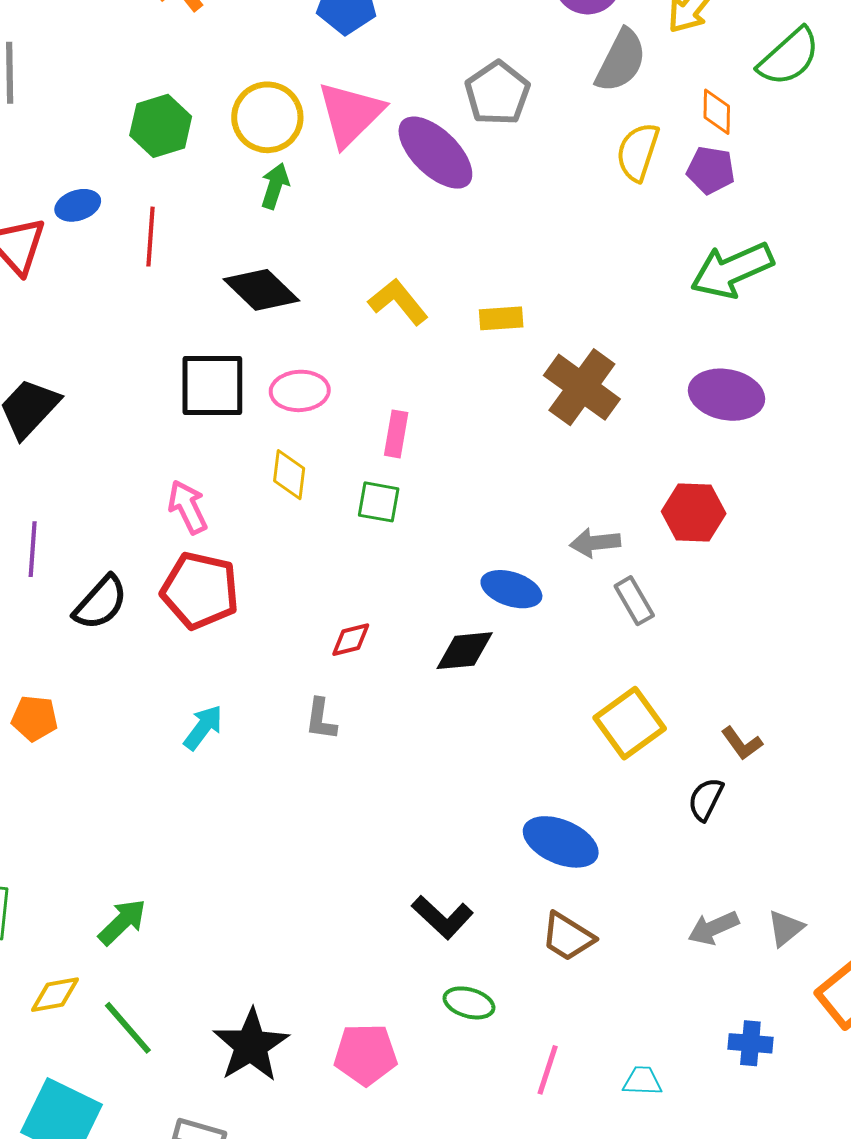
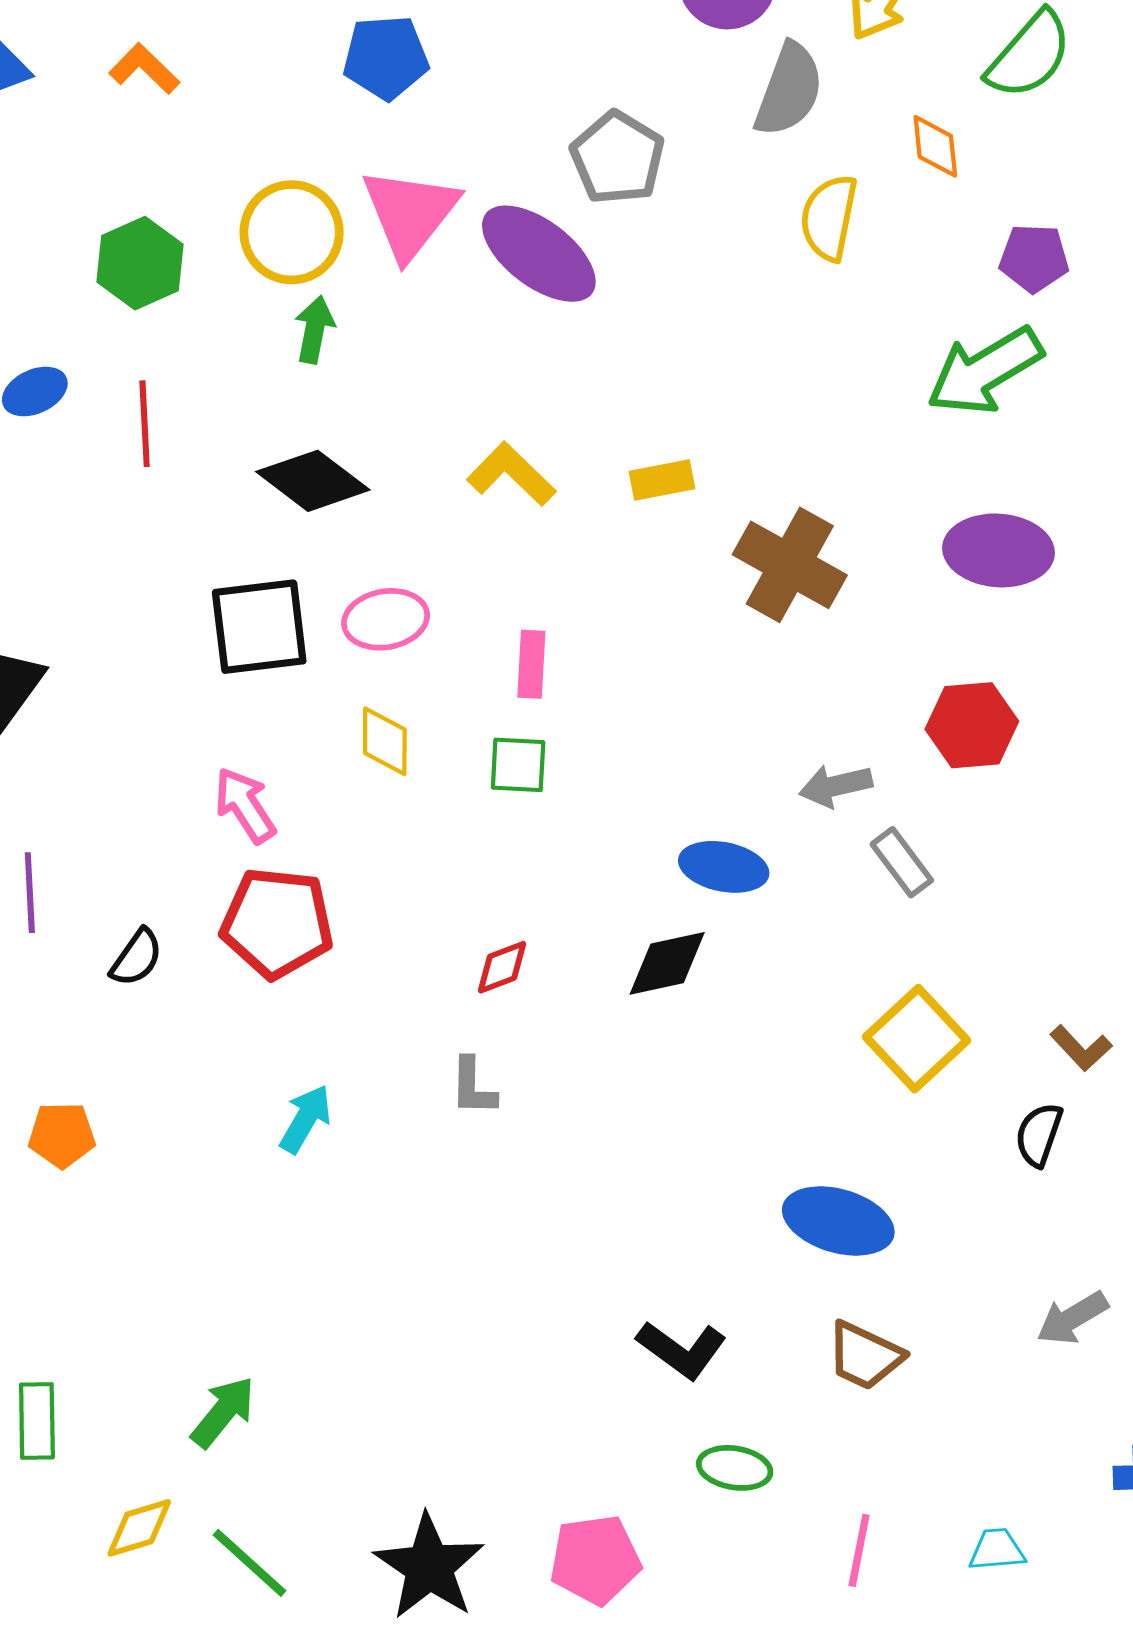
purple pentagon: (711, 170) -> (1034, 258), moved
black semicircle: (101, 603) -> (137, 958), size x0.7

